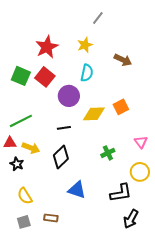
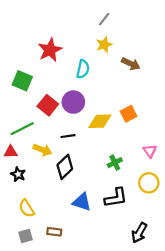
yellow star: (85, 45) -> (104, 45), moved
cyan semicircle: (87, 73) -> (83, 69), moved
red square: (45, 77) -> (48, 105), moved
yellow arrow: (31, 148) -> (43, 150), moved
black L-shape: (121, 193) -> (116, 198), moved

